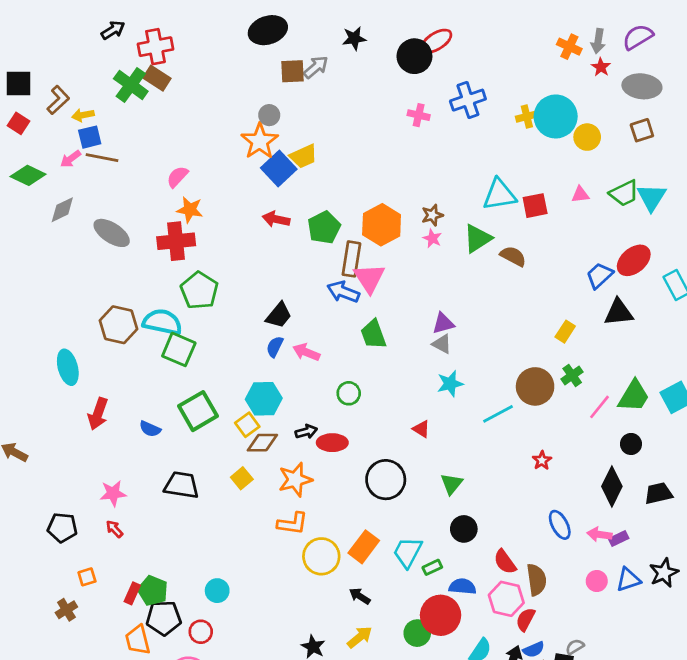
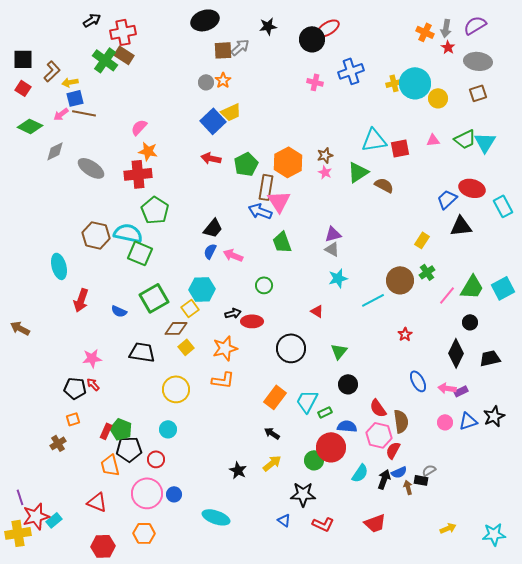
orange star: (260, 141) -> (223, 80), moved, size x0.6
red ellipse: (634, 260) -> (472, 188), turned 55
brown diamond: (262, 443) -> (176, 328), moved
black pentagon: (62, 528) -> (75, 388), moved
yellow circle: (321, 556) -> (176, 389), moved

